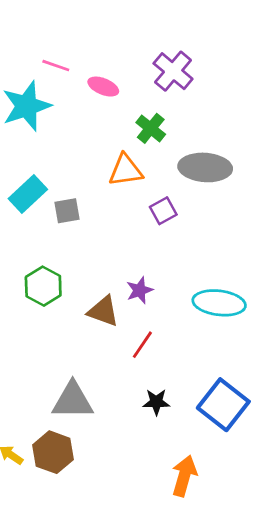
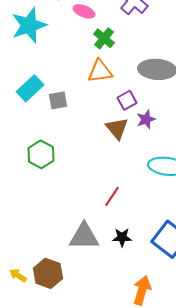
green cross: (151, 128) -> (104, 38), moved
purple star: (140, 290) -> (146, 119), moved
brown triangle: (103, 311) -> (117, 128), moved, turned 30
gray triangle: (73, 401) -> (84, 236), moved

